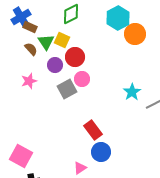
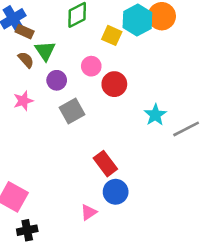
orange circle: (135, 34) -> (162, 16), moved
yellow square: (62, 40) -> (112, 35), moved
red circle: (75, 57) -> (114, 84), moved
pink circle: (82, 79) -> (91, 66), moved

